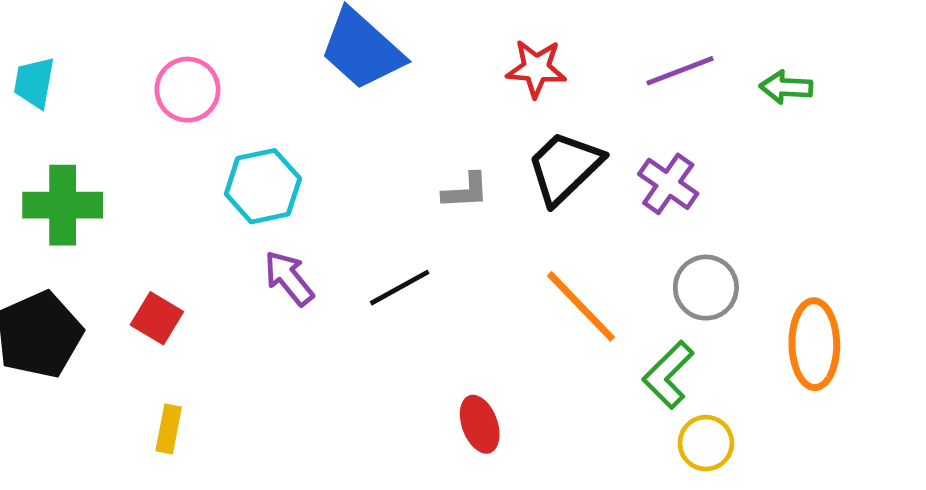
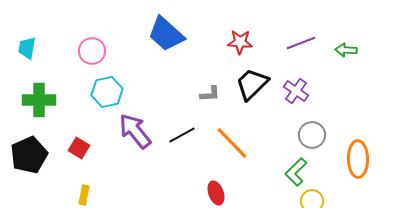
cyan hexagon: (263, 186) -> (107, 92), moved
purple arrow: (289, 278) -> (135, 131), size x1.5
orange line: (581, 306) -> (232, 143), moved

